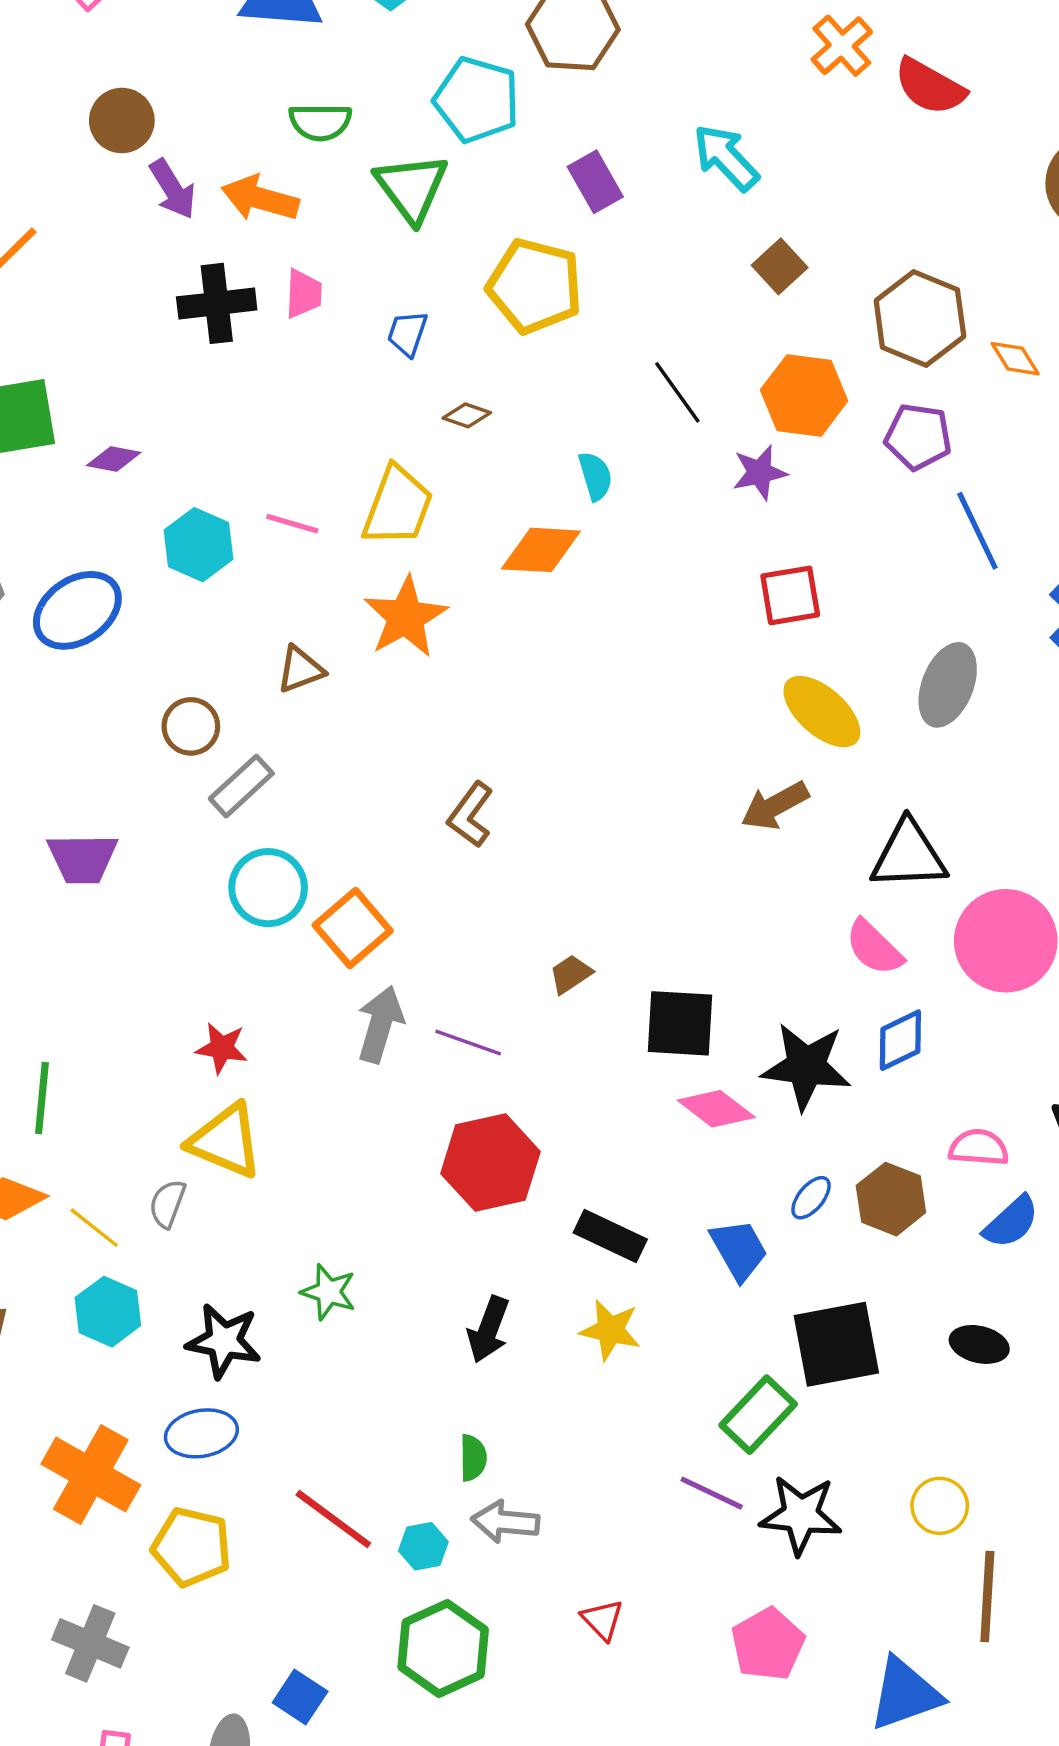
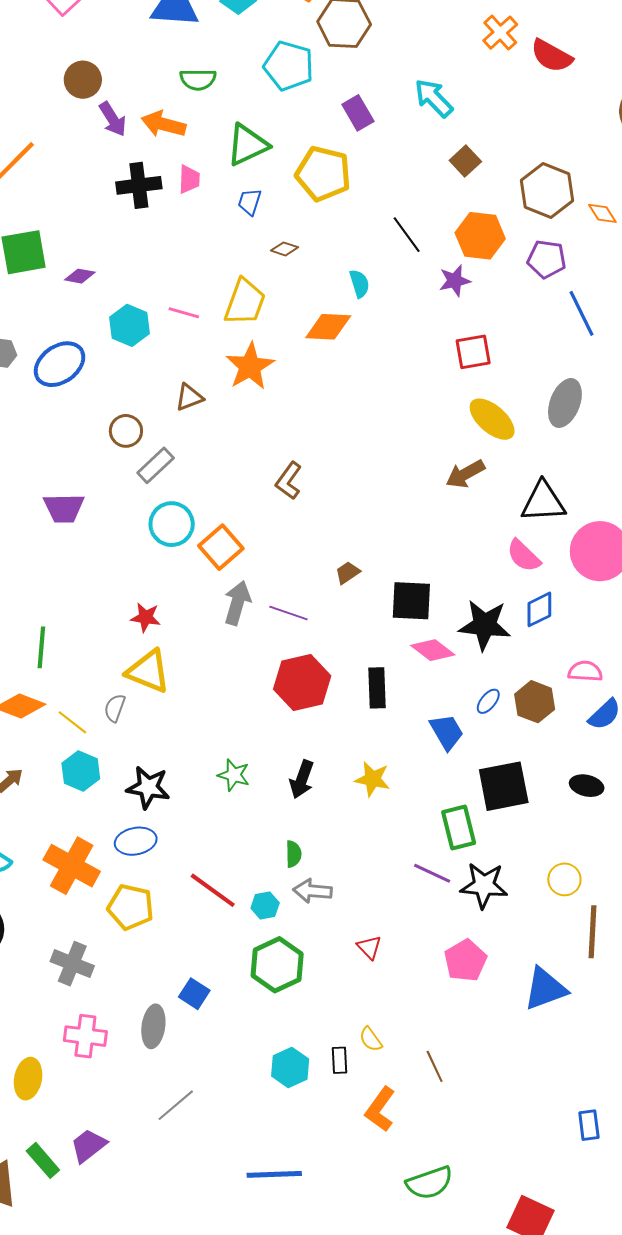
green triangle: (411, 188) -> (247, 145), moved, turned 42
black rectangle: (610, 1236) -> (377, 688), moved, turned 63
green star: (329, 1292) -> (234, 775), moved
green rectangle: (758, 1415) -> (459, 827), turned -57

